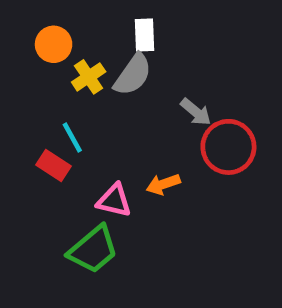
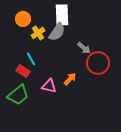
white rectangle: (144, 35) -> (62, 15), size x1.5
orange arrow: (163, 184) -> (70, 79), turned 152
green trapezoid: (93, 250) -> (18, 95), moved

